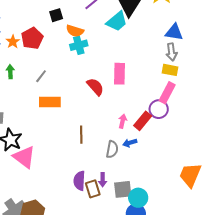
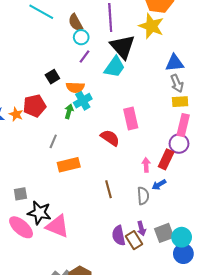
red pentagon: (32, 38) -> (35, 106), turned 30
green arrow: (10, 72) -> (69, 111), moved, turned 32

